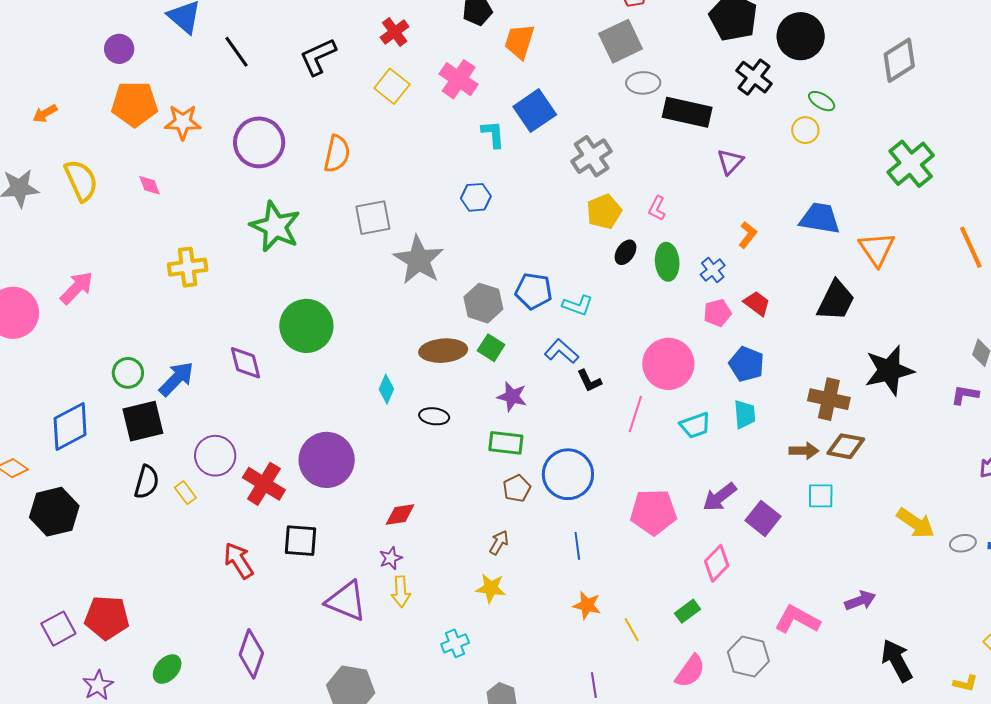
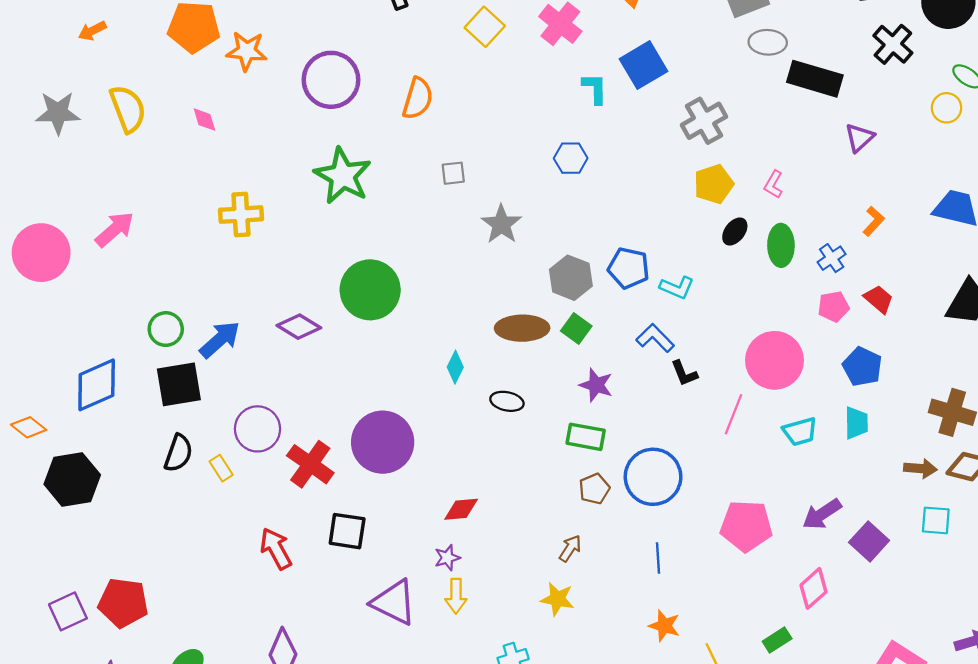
gray square: (373, 218) -> (453, 173), size x0.6
gray star: (419, 260) -> (501, 224), size x0.7
purple diamond: (246, 363) -> (299, 327), turned -48

